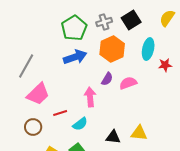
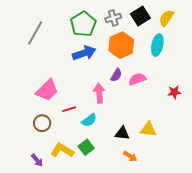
yellow semicircle: (167, 18) -> (166, 18), moved
red star: (165, 65) -> (174, 92), moved
gray line: (26, 66) -> (35, 33), moved

